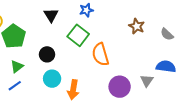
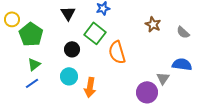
black circle: (47, 54) -> (72, 49), moved
purple circle: (120, 87) -> (147, 92), moved

